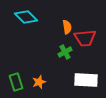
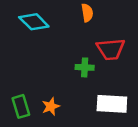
orange semicircle: (67, 27) -> (87, 13), moved
green cross: (65, 52) -> (85, 67), turned 32

